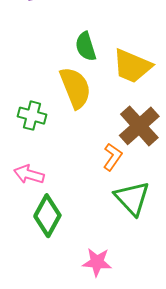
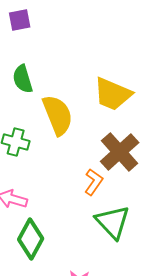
green semicircle: (86, 46) -> (23, 79), moved

